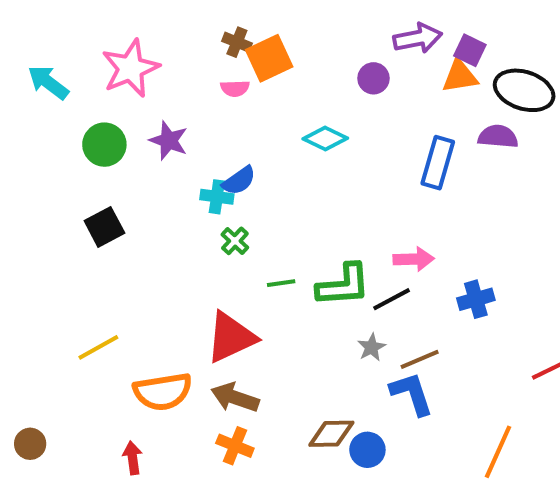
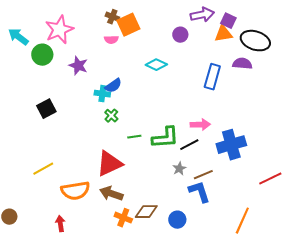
green circle: (104, 145) -> (42, 55), moved
blue cross: (476, 299) -> (231, 145), size x1.6
brown diamond: (331, 434) -> (146, 212), moved
orange cross: (235, 446) -> (123, 218), moved

